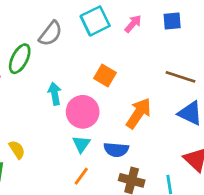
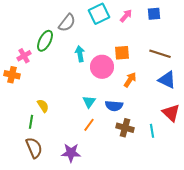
orange square: (105, 75) -> (122, 53), moved, turned -35
cyan arrow: (55, 94) -> (80, 54), moved
pink circle: (83, 112) -> (102, 67), moved
orange arrow: (139, 113) -> (130, 80), size x0.7

